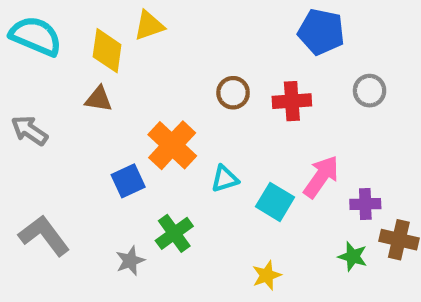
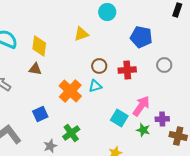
yellow triangle: (149, 26) -> (81, 34), moved
cyan triangle: (225, 179) -> (95, 86), moved
blue square: (128, 181) -> (40, 114), moved
green star: (353, 256) -> (143, 130), moved

